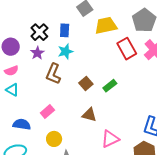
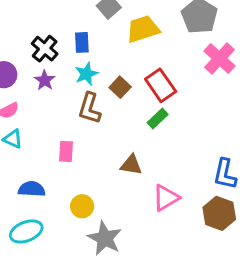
red rectangle: (127, 49) -> (161, 85), moved
brown L-shape: (53, 74) -> (90, 108), moved
brown square: (86, 84) -> (120, 87), moved
pink rectangle: (47, 112) -> (66, 151), moved, turned -40

